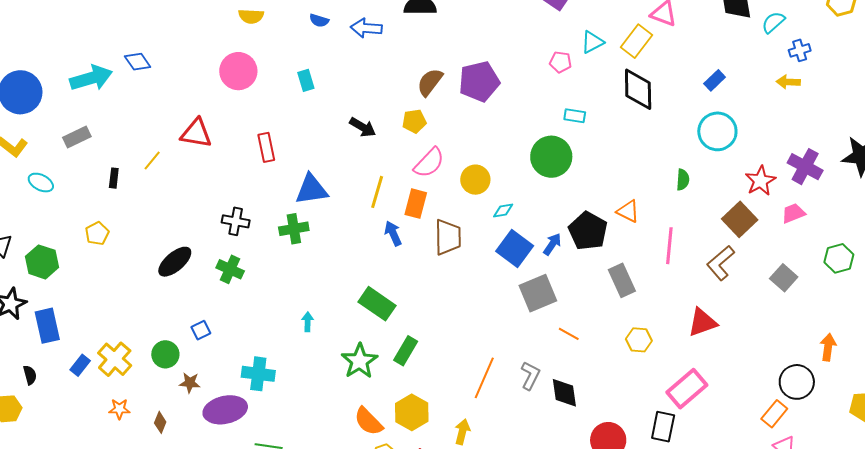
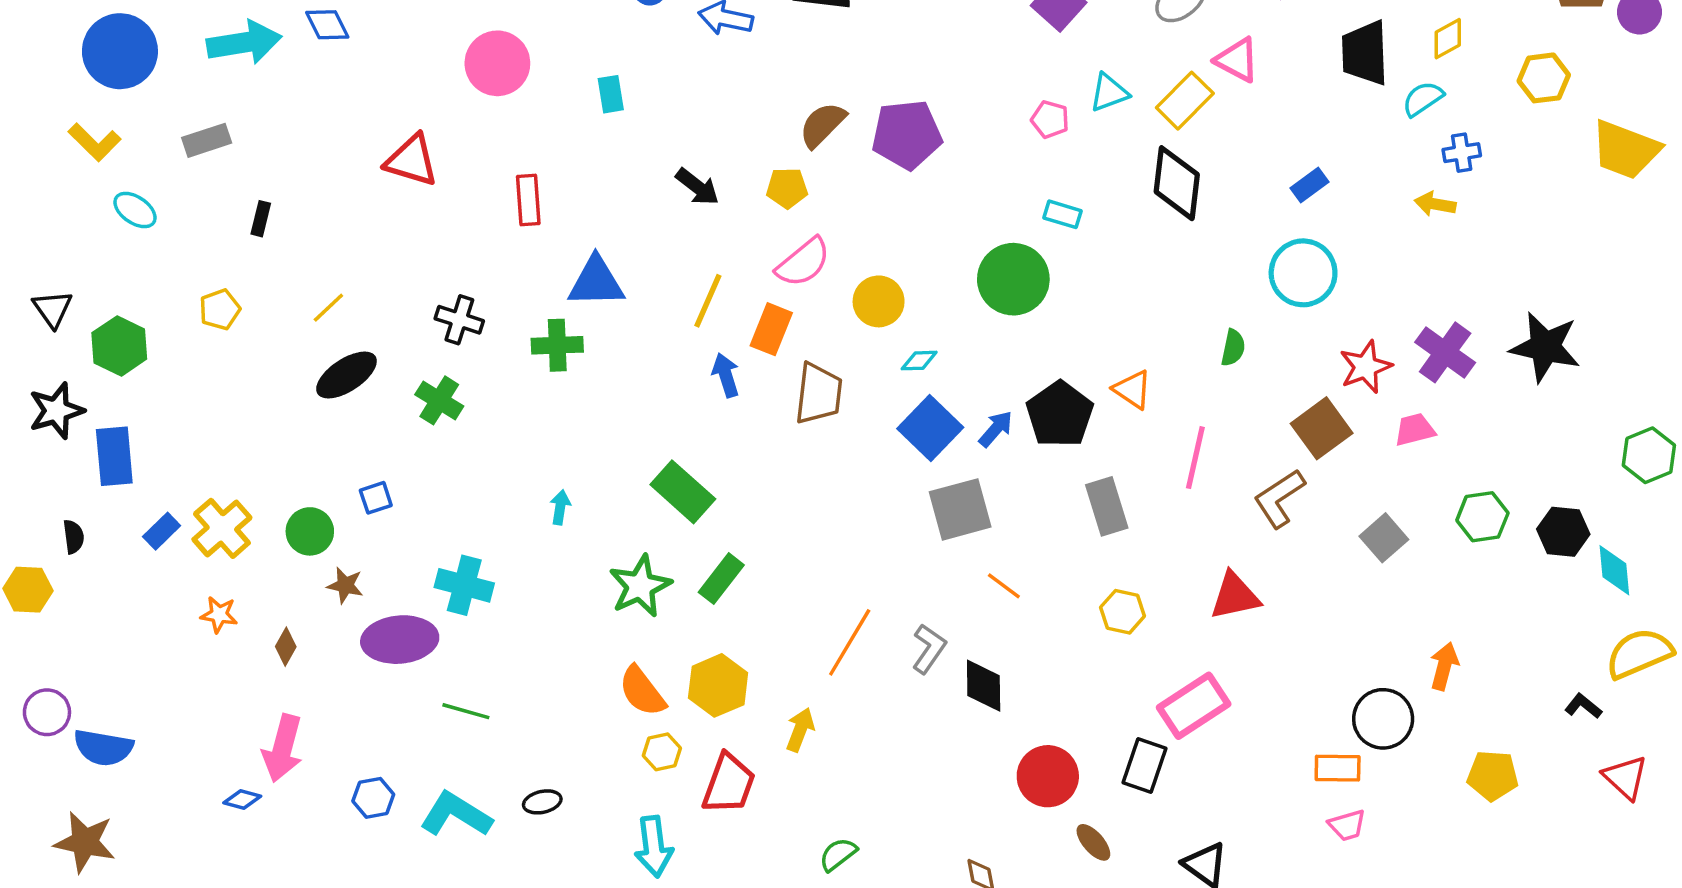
yellow line: (152, 161) -> (328, 308), moved
orange rectangle: (774, 414) -> (1338, 768), turned 44

